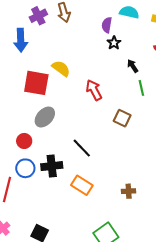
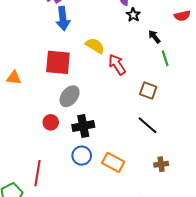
blue arrow: (21, 40) -> (63, 19), moved
yellow semicircle: (61, 68) -> (95, 46), moved
black line: (82, 148) -> (148, 125), moved
black cross: (52, 166) -> (83, 126), moved
blue circle: (25, 168) -> (82, 156), moved

